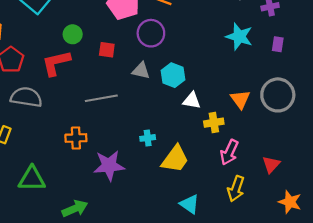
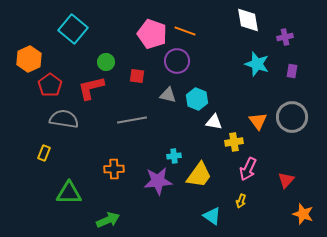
orange cross: (76, 138) -> (114, 169), moved
purple star: (109, 166) -> (158, 181), moved
yellow arrow: (236, 189) -> (241, 201), moved, size x0.6

